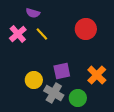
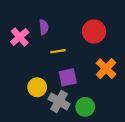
purple semicircle: (33, 13) -> (44, 27), moved, turned -112
yellow line: (42, 34) -> (58, 51), moved, turned -56
orange cross: (97, 75) -> (106, 69), moved

